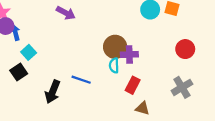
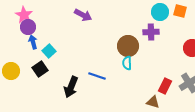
blue arrow: (15, 33) -> (33, 42), moved
purple cross: (129, 55) -> (151, 32), moved
red rectangle: (133, 85) -> (165, 86), moved

